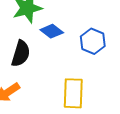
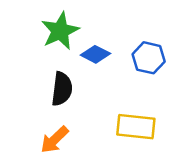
yellow rectangle: (73, 93) -> (136, 127), turned -76

